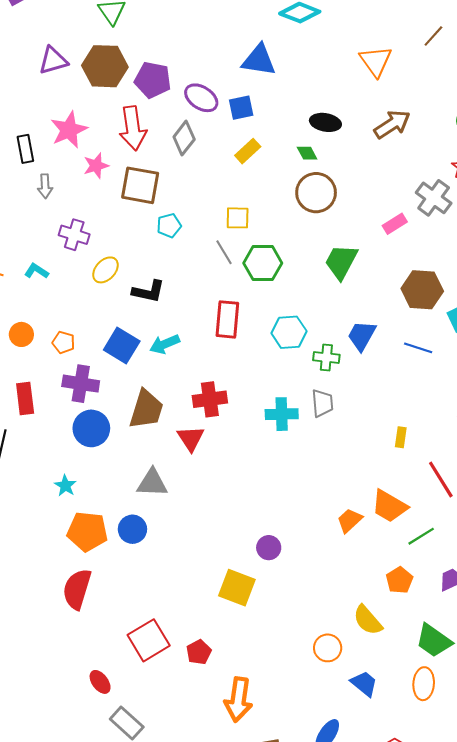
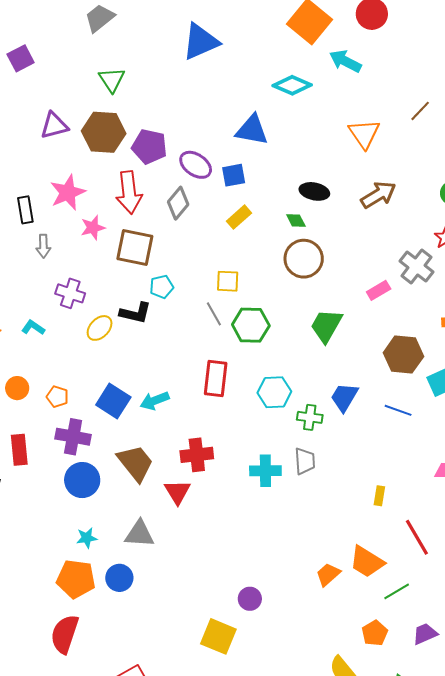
black L-shape: (148, 291) -> (135, 313), moved
brown trapezoid: (146, 409) -> (135, 463), turned -57
cyan star: (65, 486) -> (87, 538), moved, turned 30

